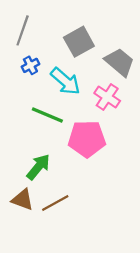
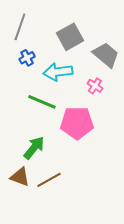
cyan arrow: (65, 81) -> (58, 72), turned 132
pink cross: (107, 97) -> (95, 86), size x0.7

